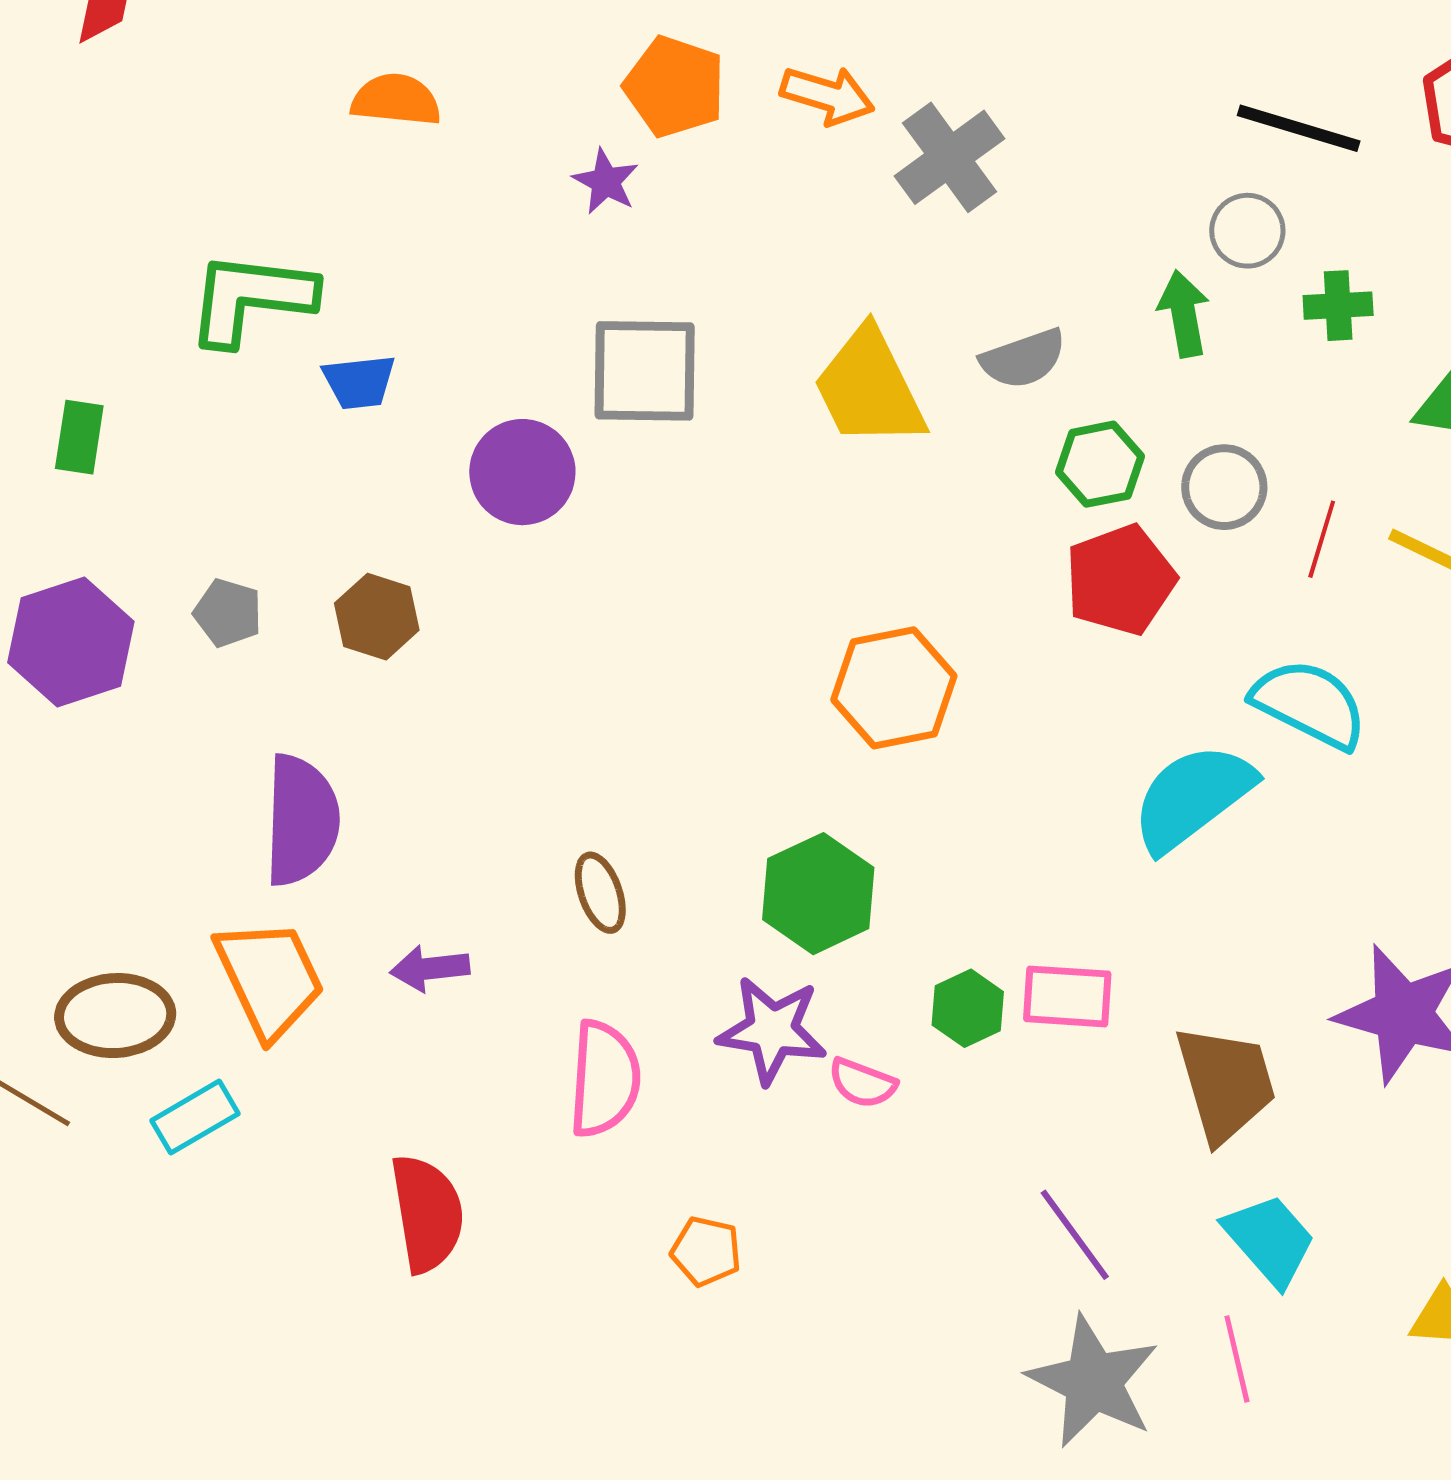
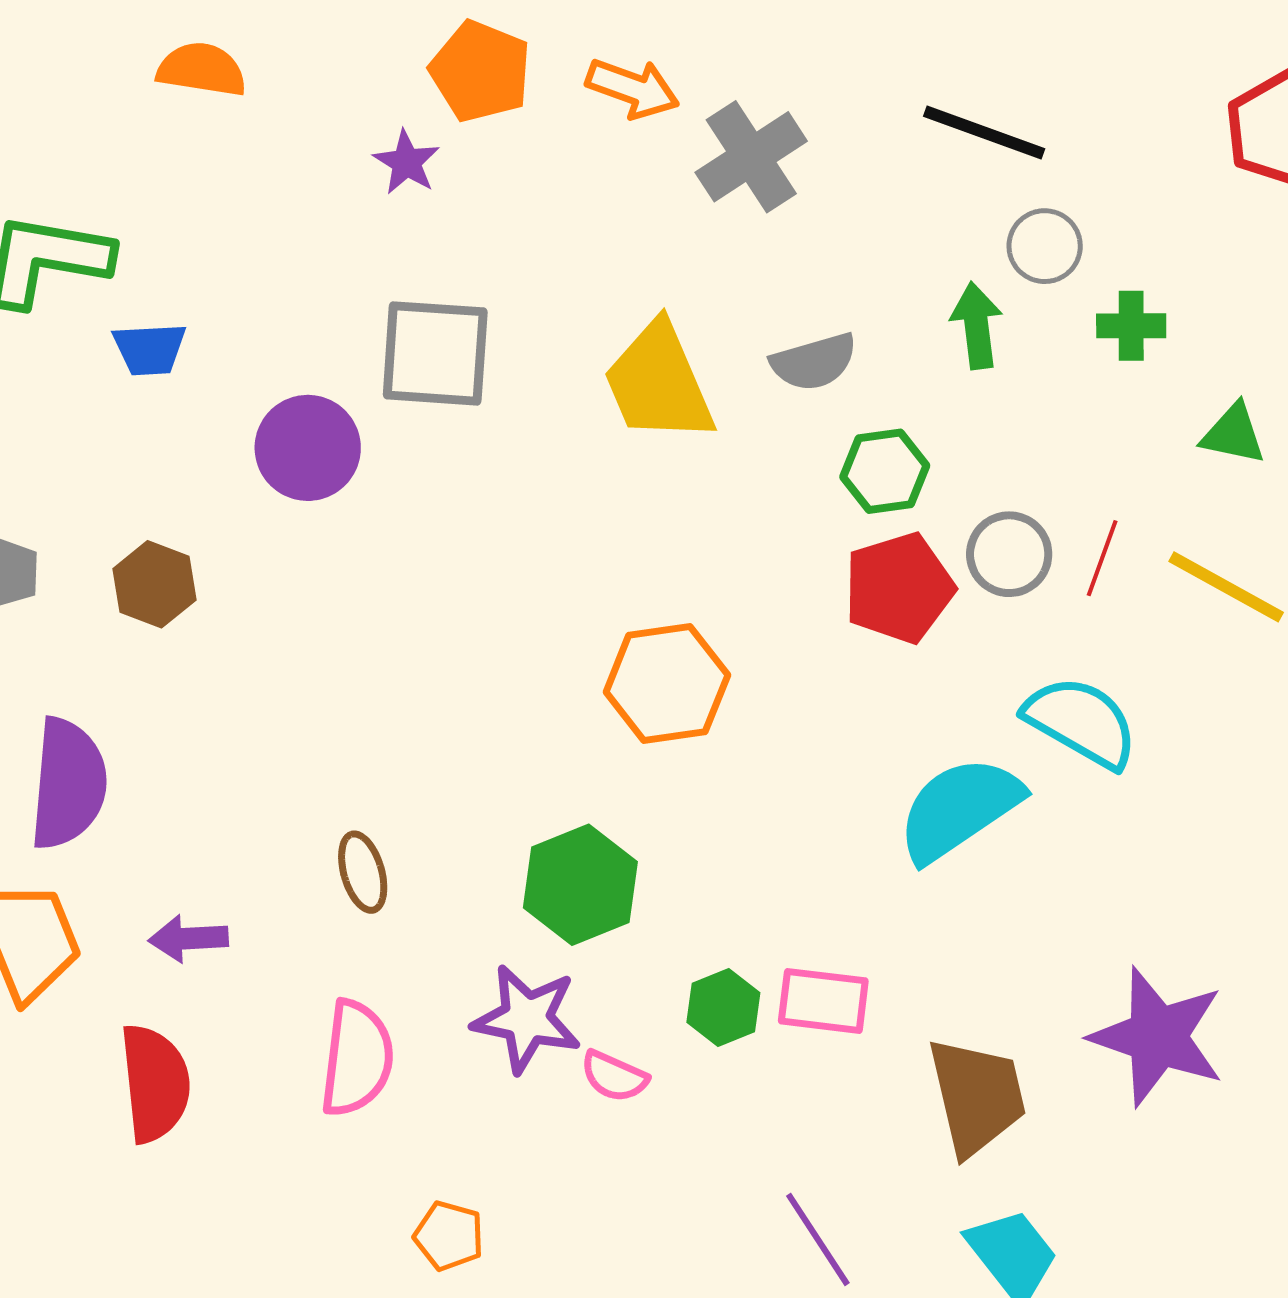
black line: (1299, 128) -> (984, 133), moved
gray circle: (1224, 487) -> (1009, 554), moved
red semicircle: (427, 1213) -> (155, 1083), moved

